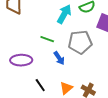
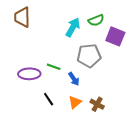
green line: (47, 39) -> (54, 67), moved
blue arrow: (59, 58) -> (74, 79), moved

